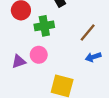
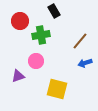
purple triangle: (19, 61) -> (18, 76), moved

